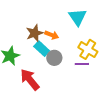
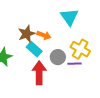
gray circle: (54, 58) -> (58, 57), moved
red arrow: (30, 80) -> (39, 73), moved, turned 40

